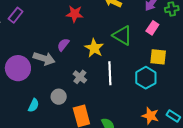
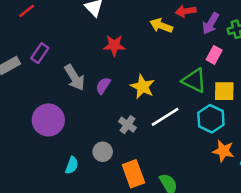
green triangle: (122, 35) -> (194, 81), moved
gray arrow: (44, 58) -> (75, 77), moved, turned 45
white line: (110, 73) -> (165, 117), turned 65
orange star: (150, 116) -> (223, 151), moved

